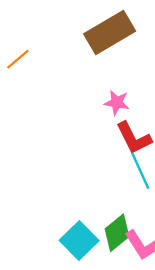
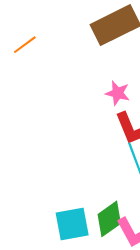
cyan square: (79, 240) -> (72, 224), turned 30

